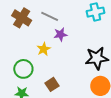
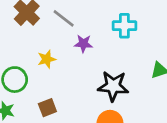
purple star: (60, 34) -> (83, 44), moved

